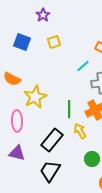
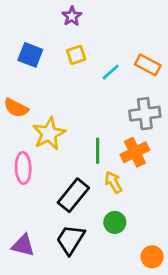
purple star: (43, 15) -> (72, 16), moved
cyan line: (83, 66) -> (111, 72), moved
purple triangle: (17, 153) -> (23, 245), moved
green circle: (92, 159) -> (115, 222), moved

